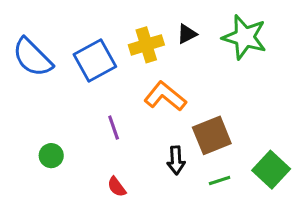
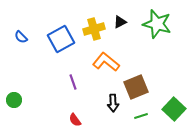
blue semicircle: (33, 57) -> (21, 37), size x0.5
green circle: (51, 156) -> (14, 100), moved

